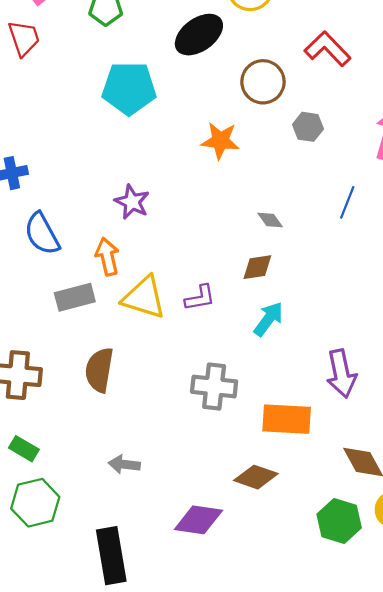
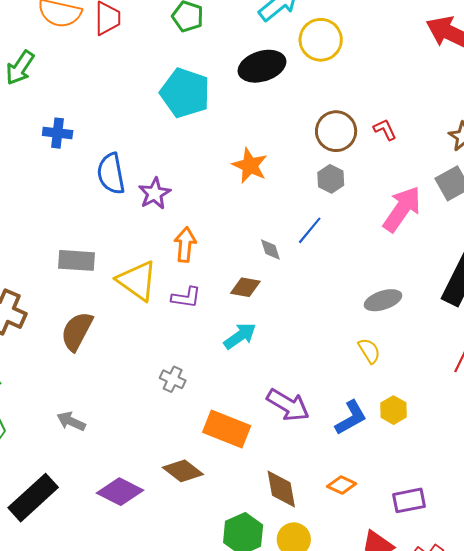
red L-shape: (328, 49) -> (385, 130), moved, size x0.6
brown circle: (263, 82) -> (336, 131), moved
blue line: (347, 202) -> (310, 230), moved
blue semicircle: (42, 234) -> (111, 174), moved
orange arrow: (107, 257) -> (185, 245), moved
purple arrow: (341, 374) -> (288, 405), turned -66
gray cross: (214, 387) -> (173, 379), size x0.6
black rectangle: (111, 556) -> (33, 498), turned 39

